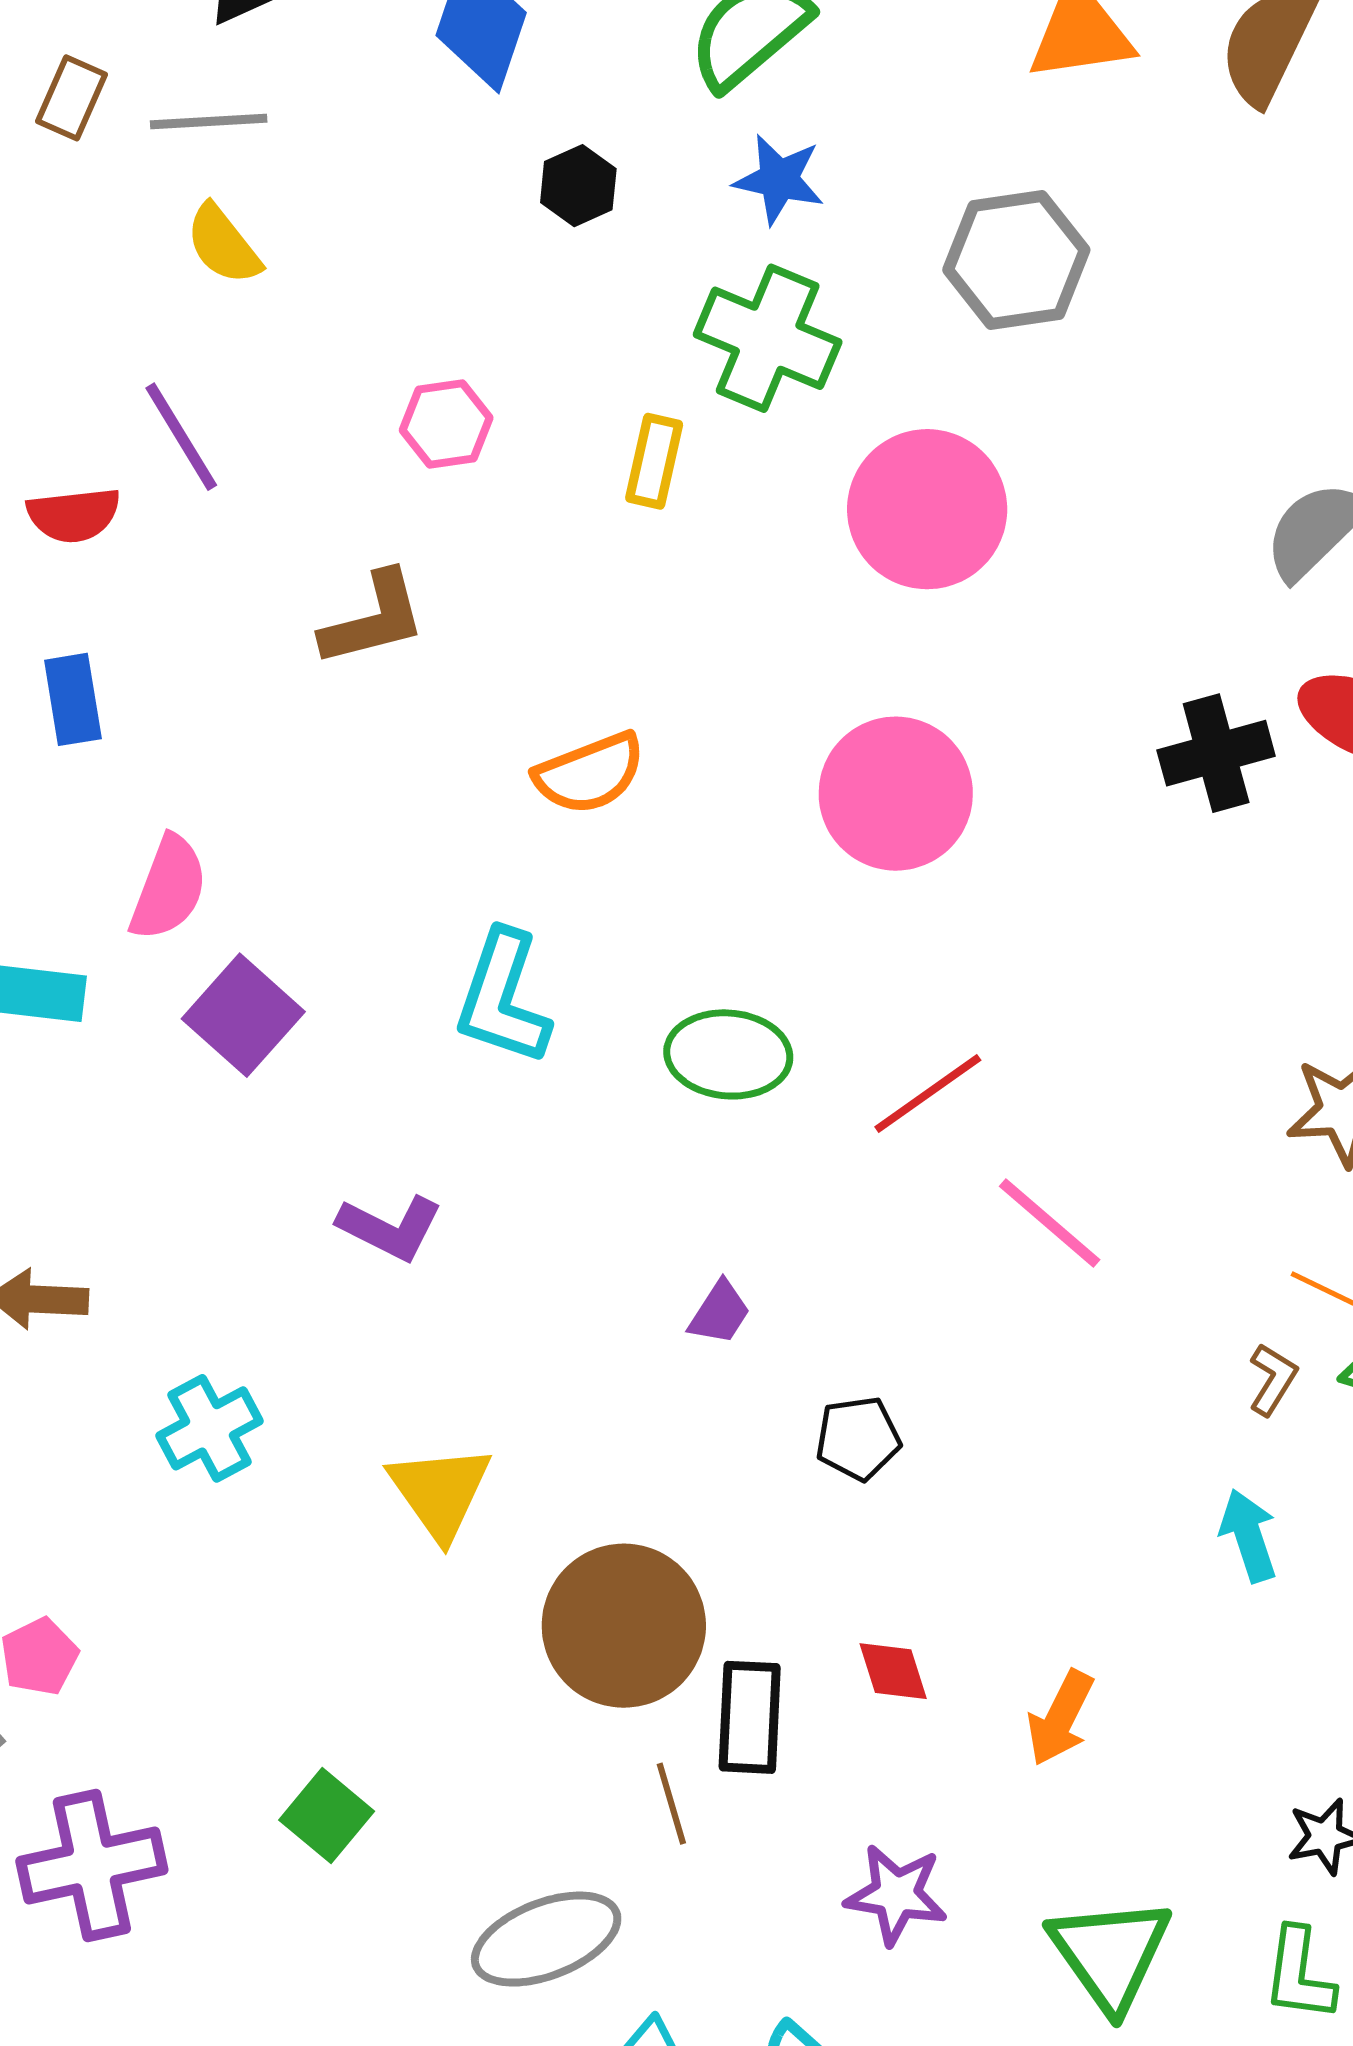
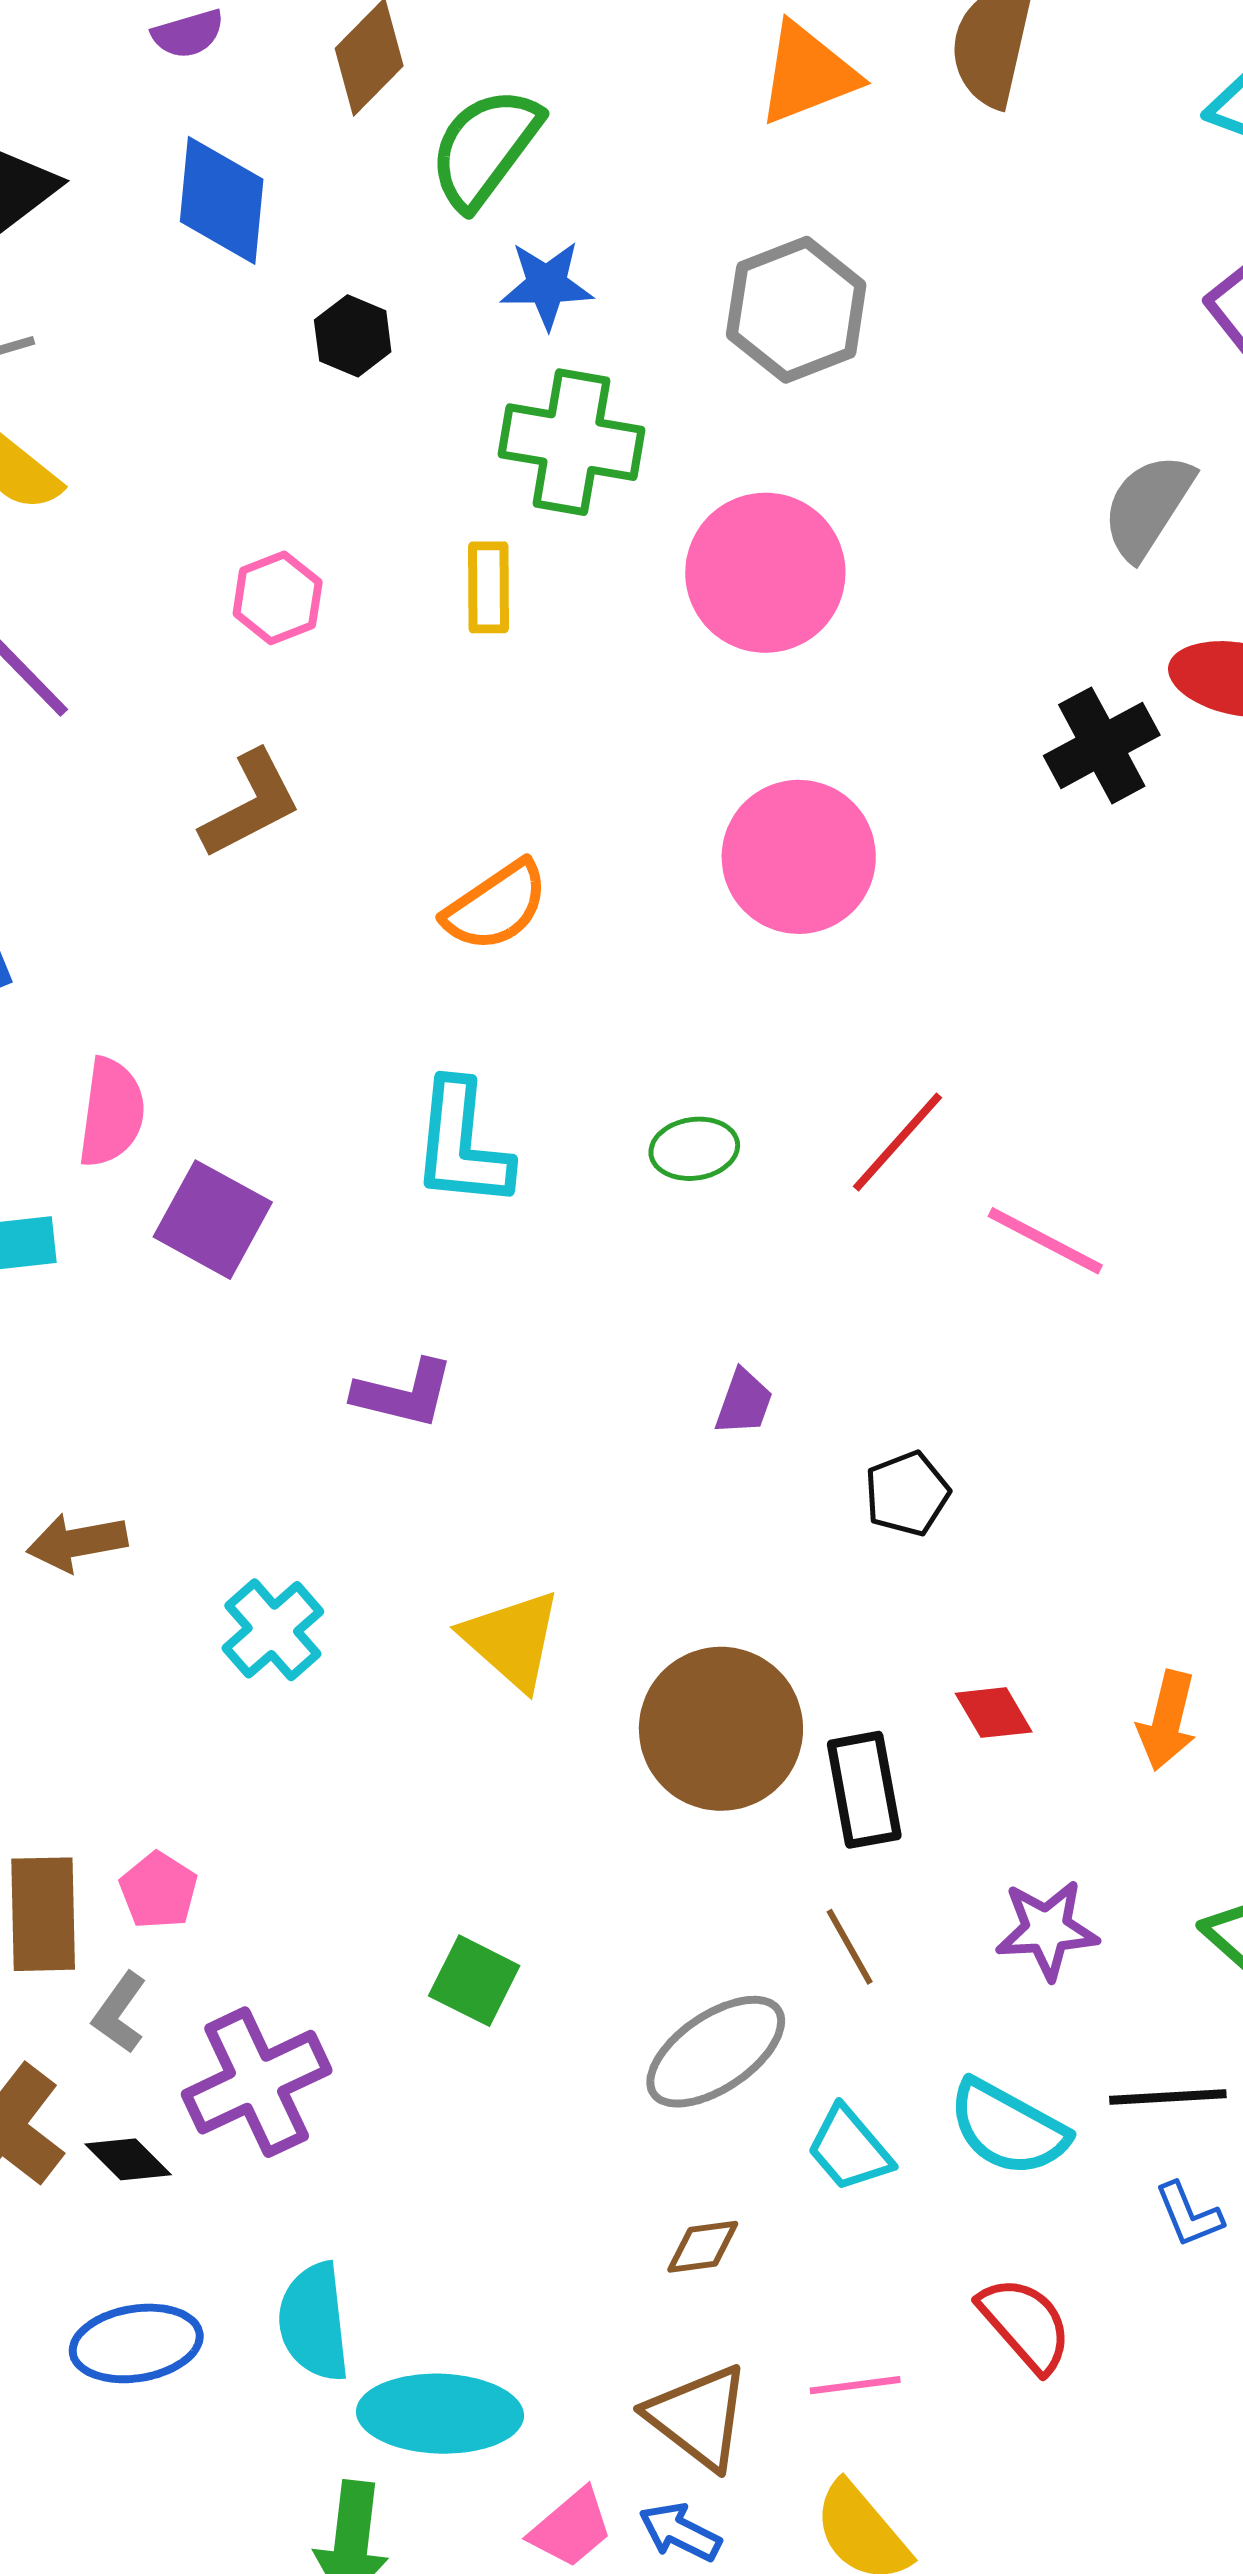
green ellipse: (728, 1054) -> (694, 1149), size x0.7
brown line: (671, 1804) -> (850, 1947), moved

